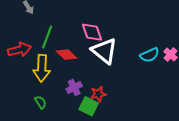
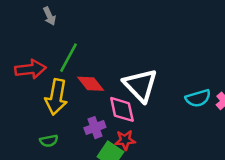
pink diamond: (92, 32) -> (122, 109), moved
green semicircle: (40, 102) -> (49, 141), turned 104

